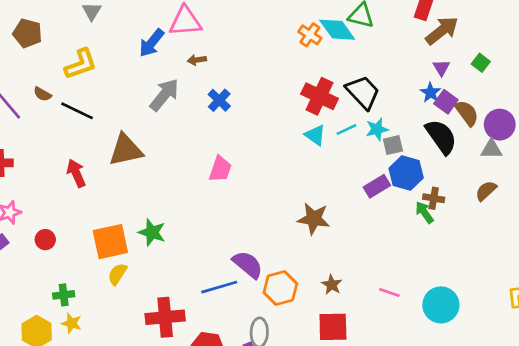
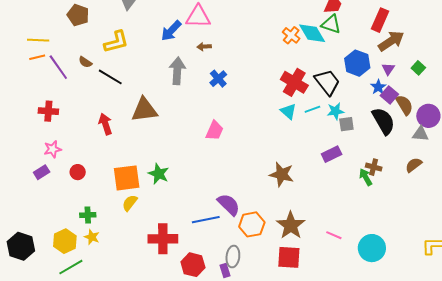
gray arrow: (164, 95) -> (177, 71), turned -40
blue hexagon: (406, 173) -> (357, 63), moved
brown star: (332, 285) -> (291, 225), size x1.8

